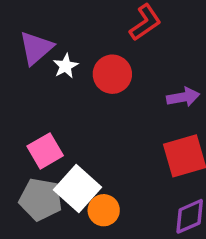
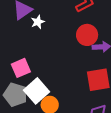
red circle: (112, 74) -> (87, 35), moved

